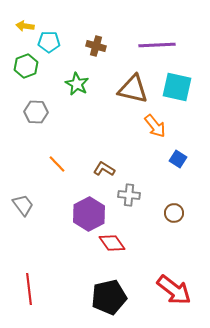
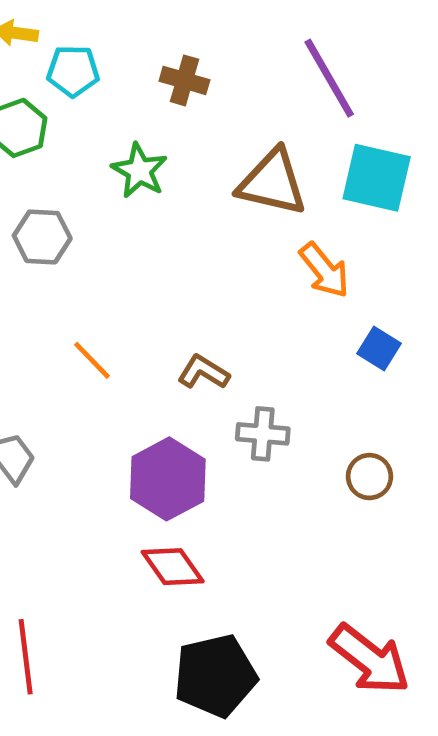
purple line: (157, 45) -> (329, 78), turned 63
red diamond: (112, 243) -> (173, 567), moved

